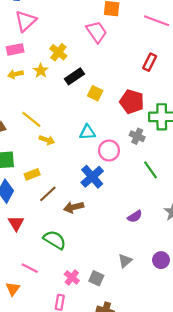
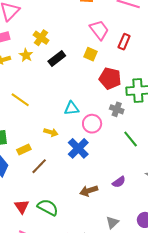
pink trapezoid: (97, 32) -> (99, 30), moved
yellow square: (95, 93) -> (91, 54), moved
yellow arrow: (47, 140) -> (51, 132), moved
brown arrow: (74, 207) -> (89, 191), moved
red triangle: (16, 223) -> (22, 207), moved

